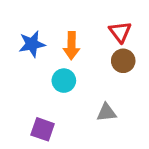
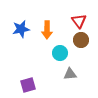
cyan circle: (64, 81) -> (60, 53), moved
purple square: (43, 129) -> (28, 85), turned -35

